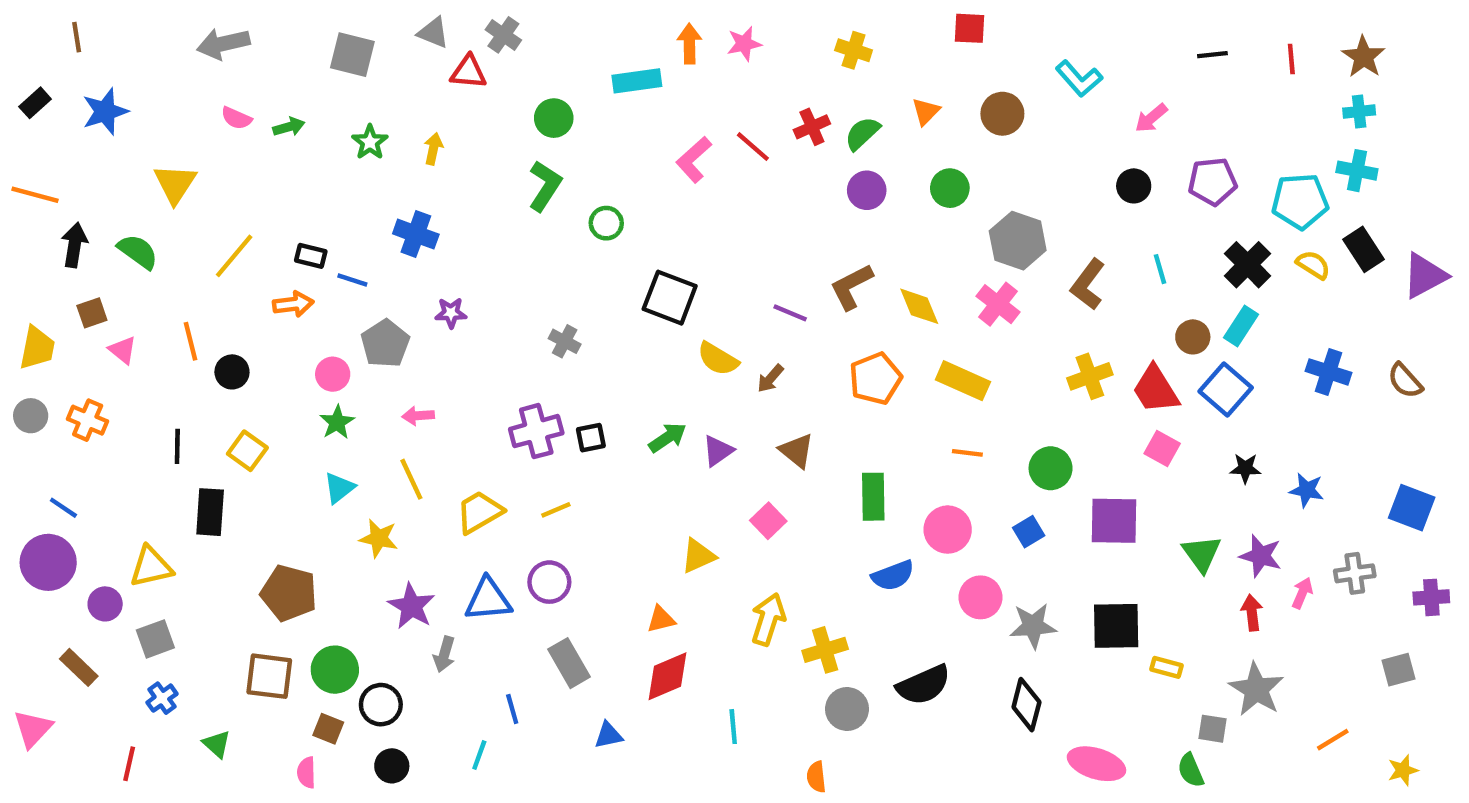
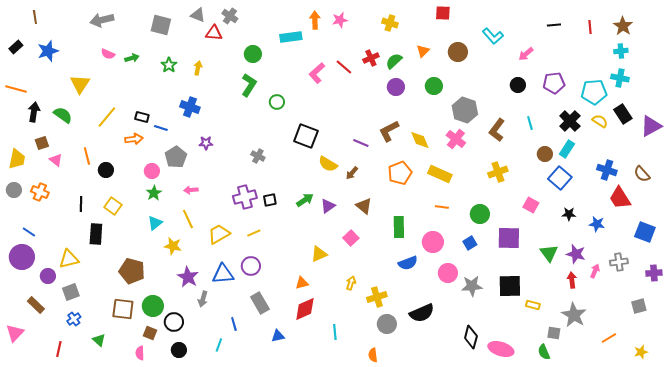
red trapezoid: (1156, 389) -> (620, 198), moved
yellow arrow: (768, 619) -> (351, 283), size x0.6
black diamond: (1026, 705) -> (471, 337), moved

